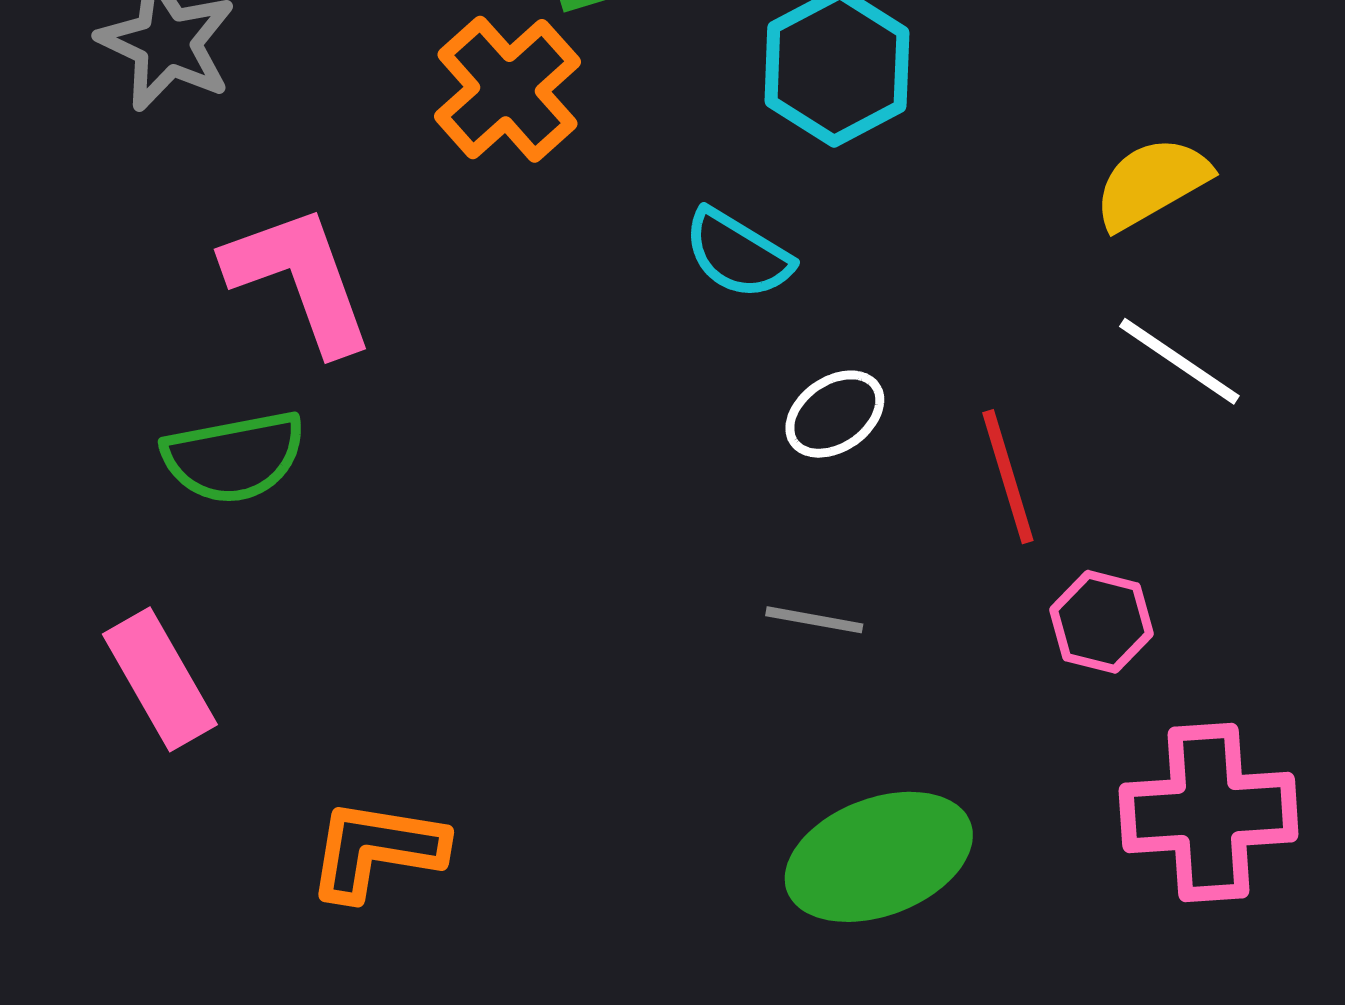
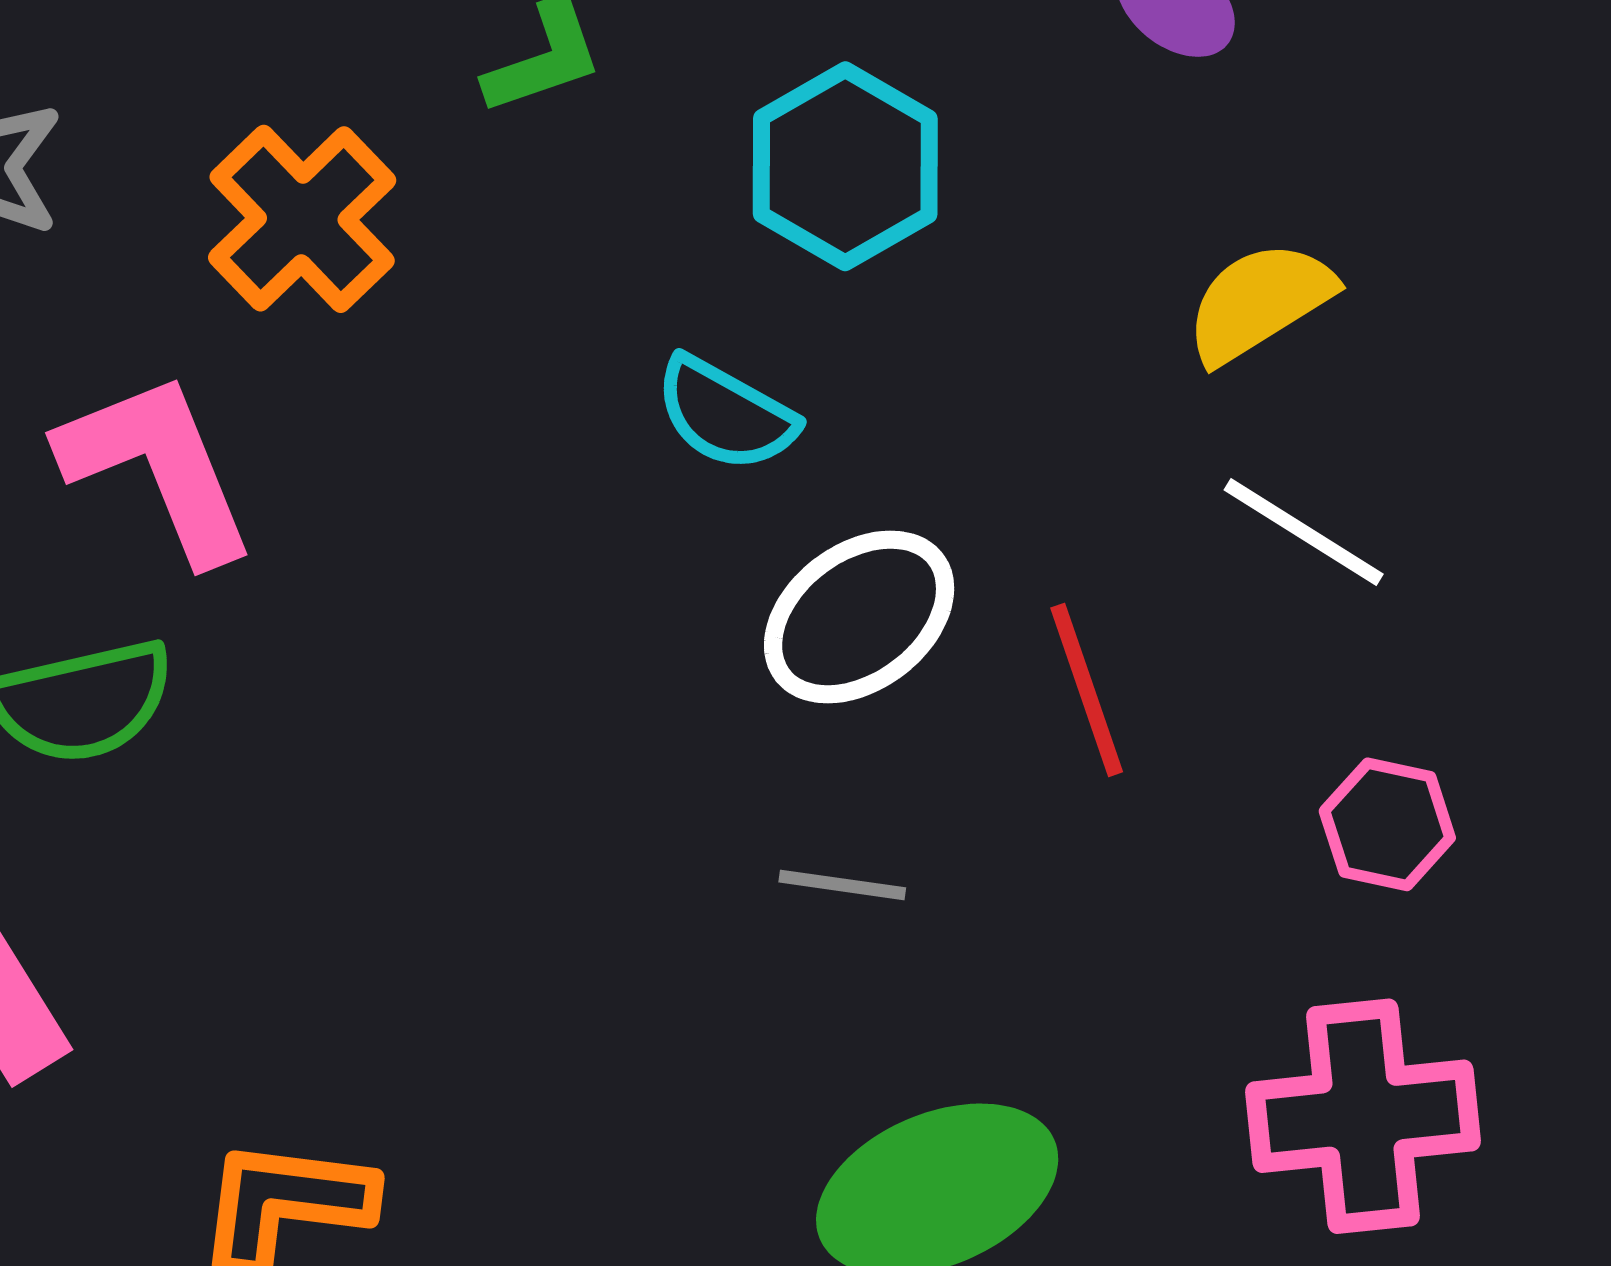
orange cross: (507, 89) -> (302, 219), moved
white ellipse: (835, 414) -> (859, 617), size x1.5
pink hexagon: (1102, 622) -> (1387, 824), moved

